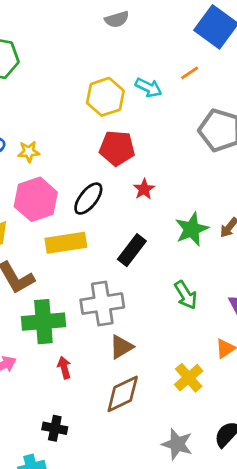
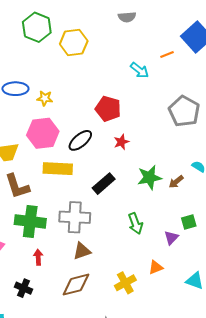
orange line: (190, 73) -> (167, 55), moved
yellow hexagon: (105, 97) -> (74, 43), moved
black cross: (55, 428) -> (23, 288), moved

